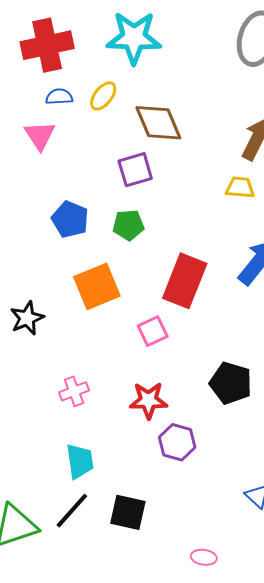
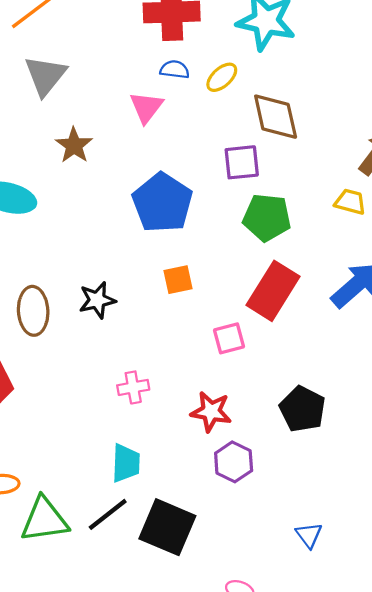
blue pentagon: (70, 219) -> (162, 203), size x1.5
green pentagon: (128, 225) -> (267, 217), moved, size x1.4
orange square: (97, 286) -> (178, 280), size x0.6
black square: (128, 512) -> (167, 527), size x1.4

